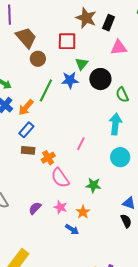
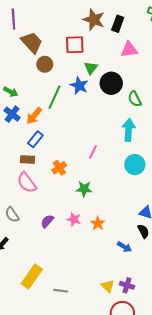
blue star: (70, 80) -> (79, 86), turned 30
brown rectangle: (28, 150) -> (27, 159), moved
pink semicircle: (60, 178) -> (27, 183), moved
green star: (93, 185) -> (84, 189), moved
blue arrow: (72, 229) -> (124, 247), moved

